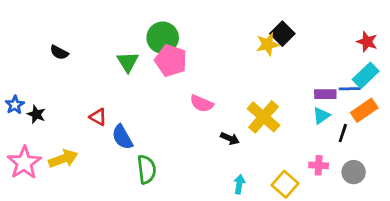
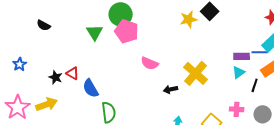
yellow star: (268, 44) -> (189, 19), moved
blue star: (15, 105) -> (20, 64), moved
black star: (36, 114) -> (56, 77), moved
black arrow: (230, 138) -> (171, 89), turned 144

